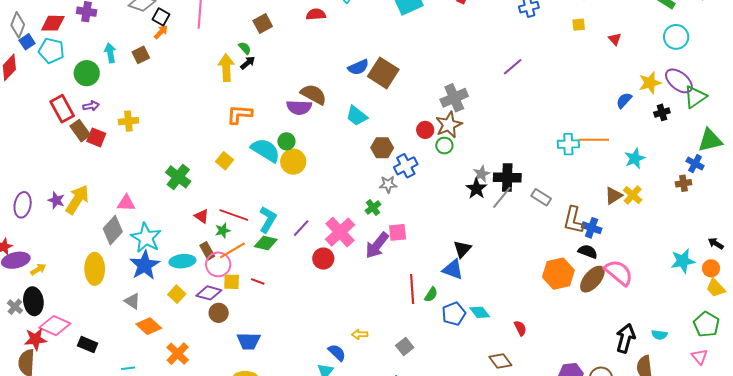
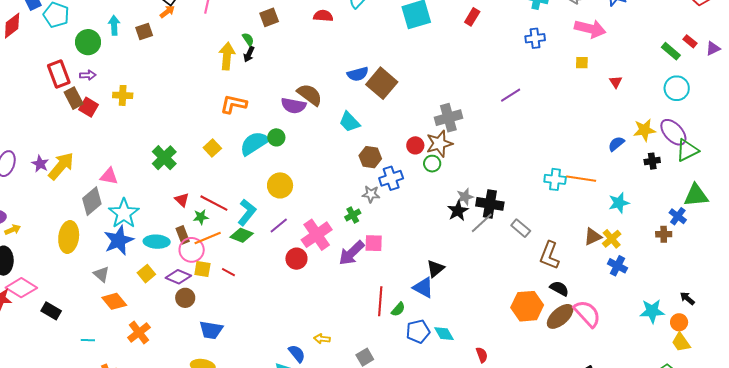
black arrow: (248, 63) -> (249, 54), turned 147
cyan semicircle: (265, 150) -> (254, 143), turned -72
yellow circle: (293, 162) -> (280, 185), moved
blue cross: (592, 228) -> (617, 266), moved

